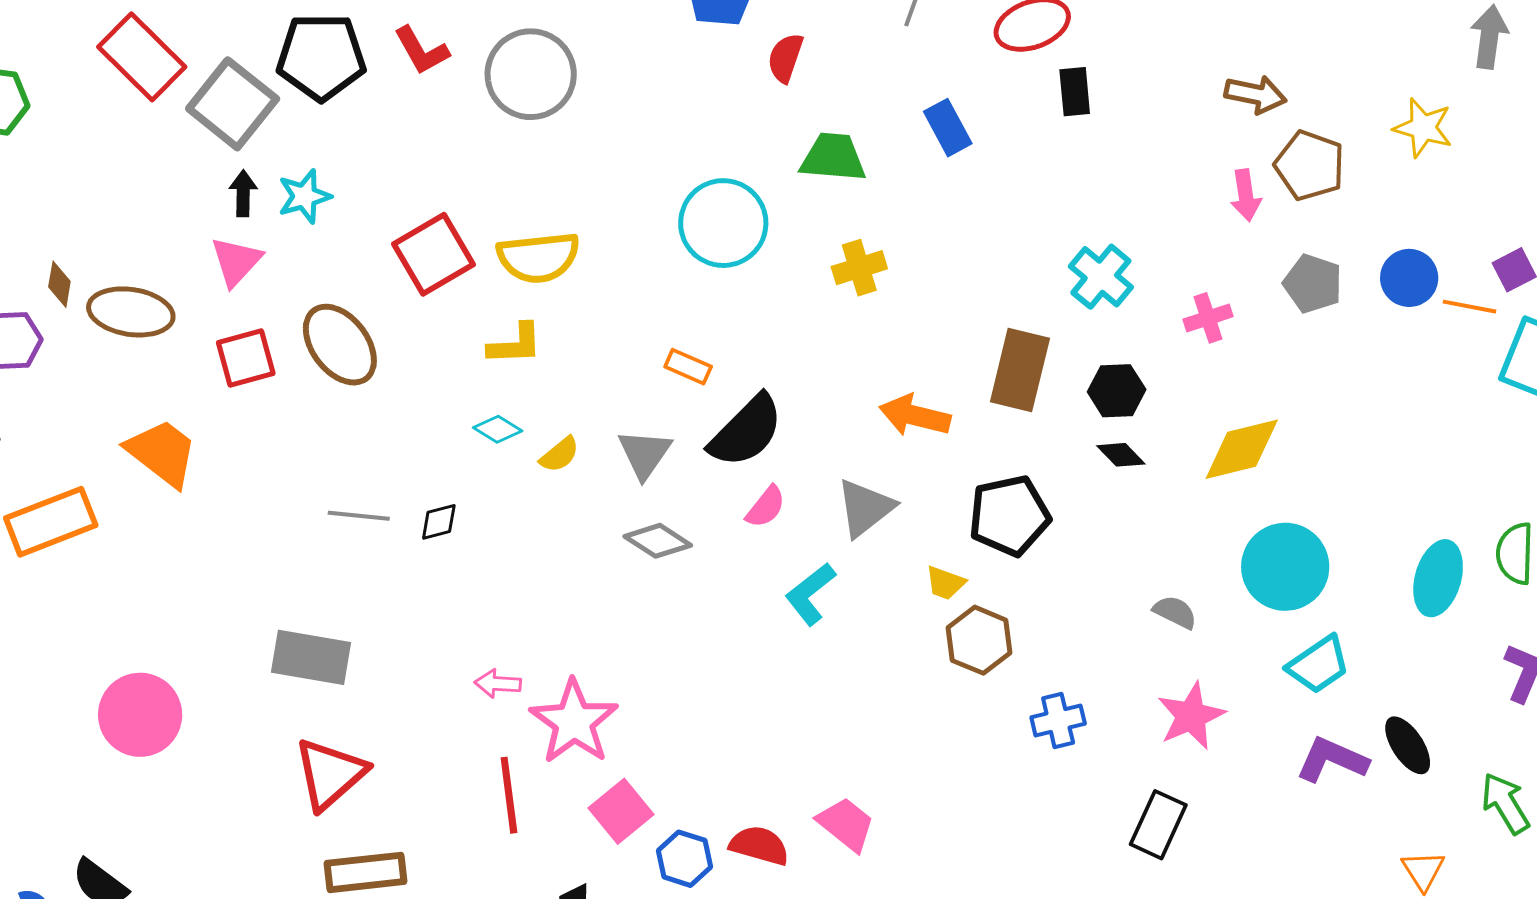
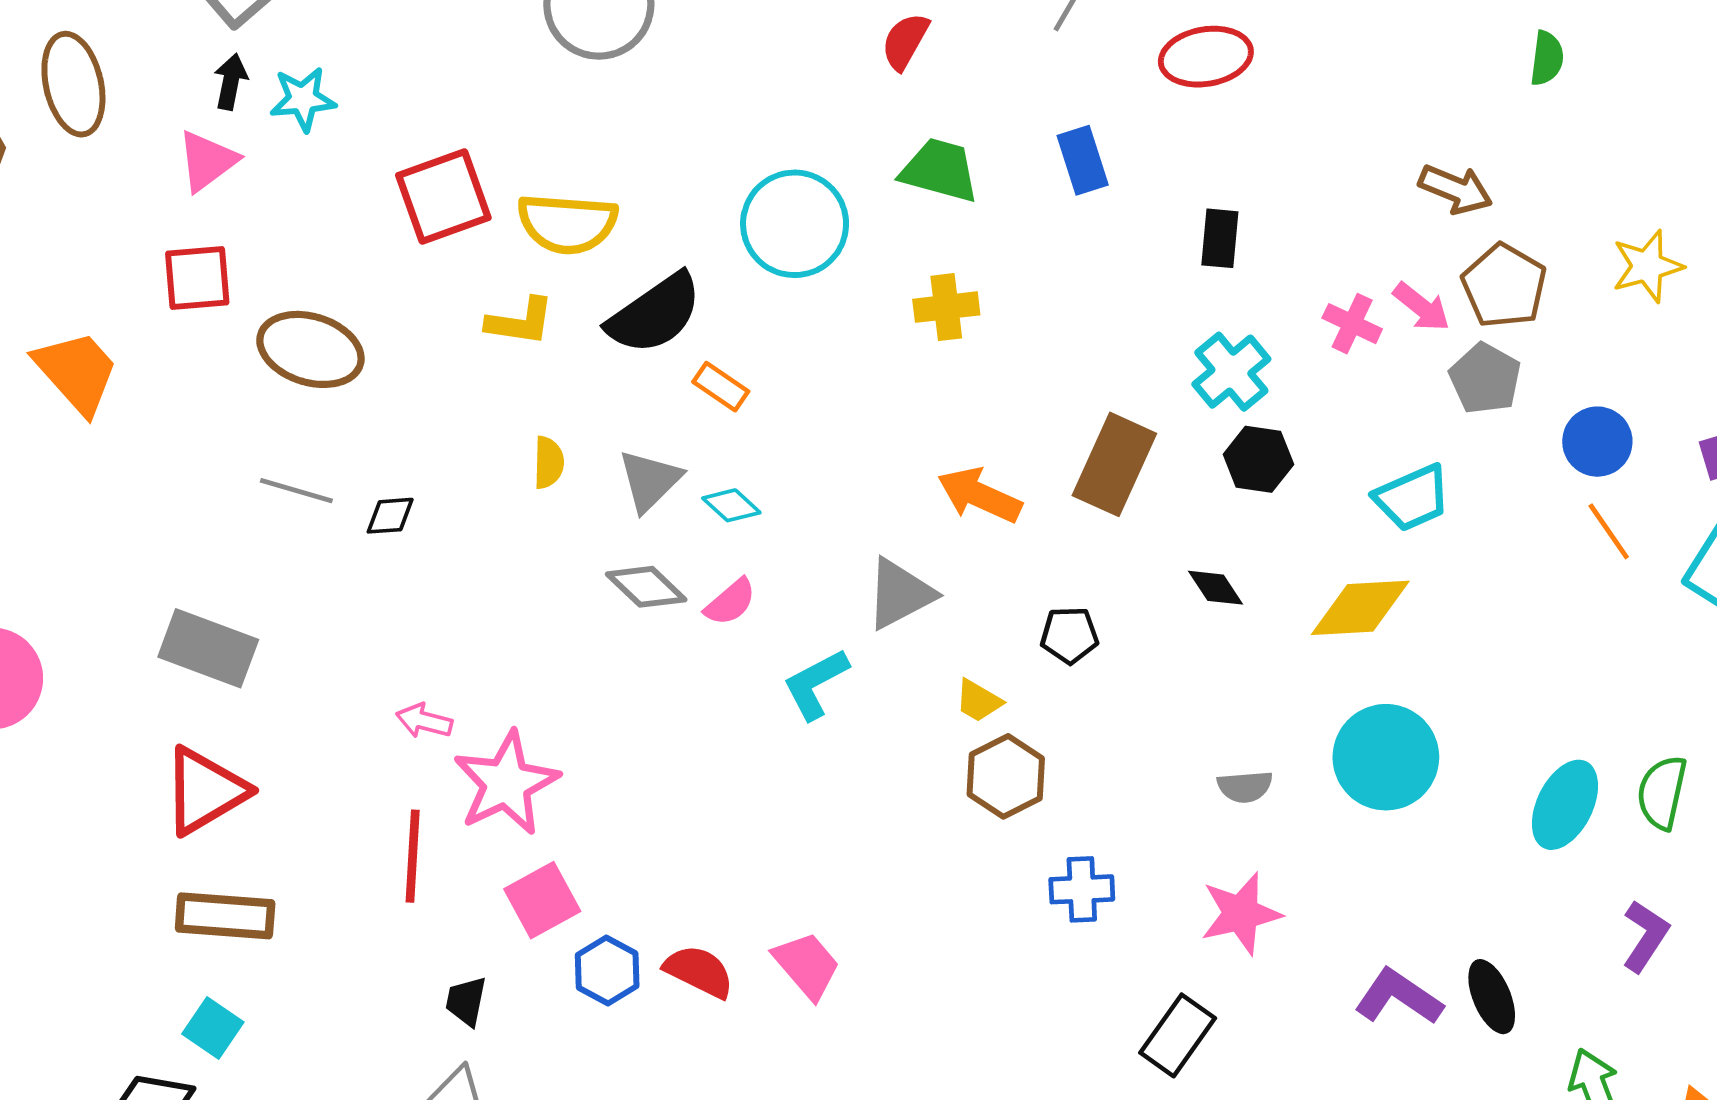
black rectangle: (1075, 92) -> (1220, 238), moved
yellow star: (1423, 128) -> (1647, 266), turned 30
pink arrow: (1246, 195) -> (1421, 307), turned -54
gray pentagon: (1313, 284) -> (1485, 379), moved
orange line: (1470, 307) -> (1609, 531), moved, turned 34
brown ellipse: (131, 312) -> (73, 84), moved, turned 58
pink cross: (1208, 318) -> (1352, 324), moved, turned 33
brown ellipse: (340, 345) -> (310, 349), moved, turned -46
black hexagon: (1117, 391) -> (1258, 459), moved
cyan diamond: (498, 429) -> (731, 505), moved
black semicircle: (746, 431) -> (655, 314), moved
yellow semicircle: (560, 455) -> (549, 463), turned -60
pink semicircle: (766, 507) -> (730, 602), moved
black pentagon: (1009, 516) -> (1069, 635), size x0.6
gray semicircle: (1175, 612) -> (1245, 787), turned 138
cyan trapezoid: (1318, 665) -> (1412, 498), moved

